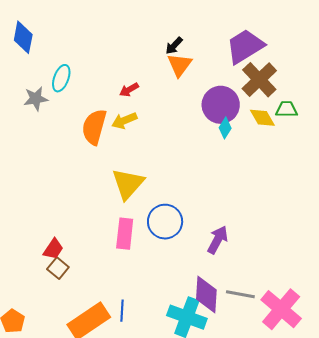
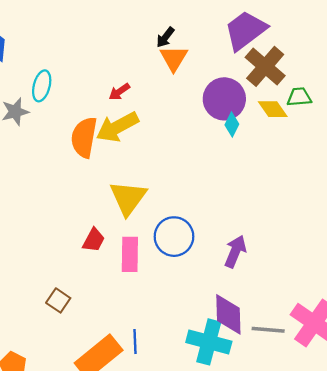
yellow arrow: (124, 121) -> (117, 127), size x1.5
red trapezoid: (53, 249) -> (94, 240), moved
gray line: (240, 294) -> (268, 330), moved

